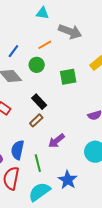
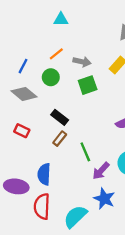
cyan triangle: (43, 13) -> (61, 19), moved
gray arrow: (70, 32) -> (82, 62), moved, size x0.7
purple arrow: (56, 141) -> (101, 171), moved
green line: (38, 163) -> (85, 152), moved

